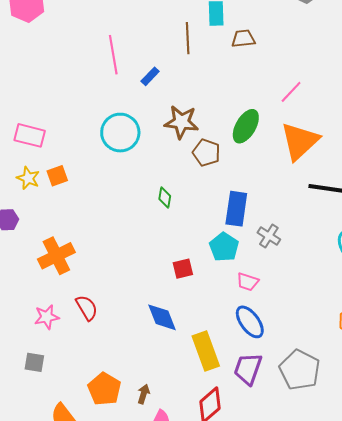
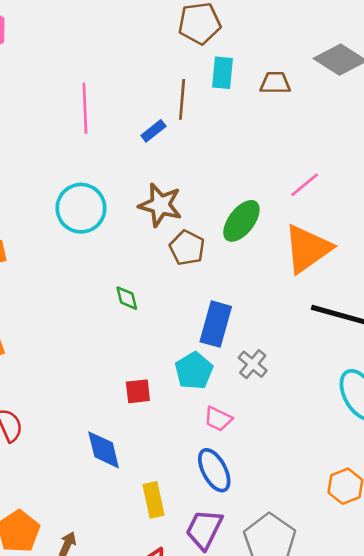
brown trapezoid: (243, 39) -> (275, 83), moved
blue rectangle: (150, 76) -> (153, 131), moved
green diamond: (165, 197) -> (127, 298), turned -30
yellow rectangle: (206, 351) -> (153, 500), size x0.7

